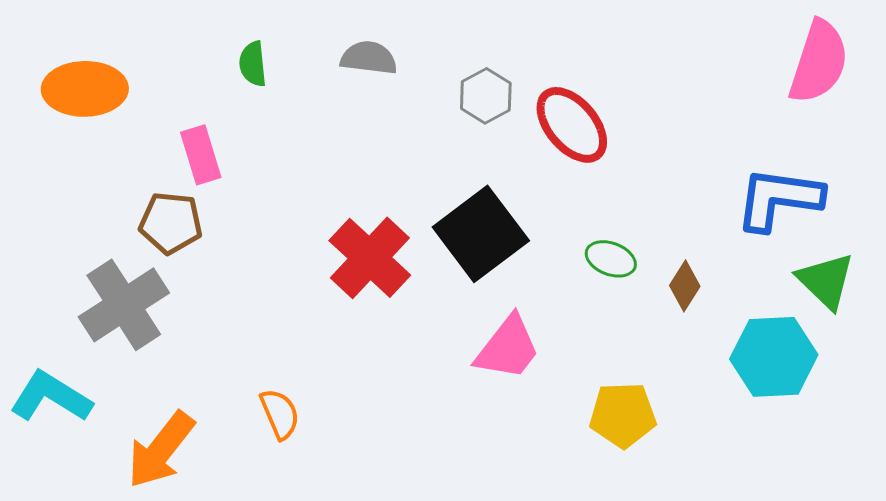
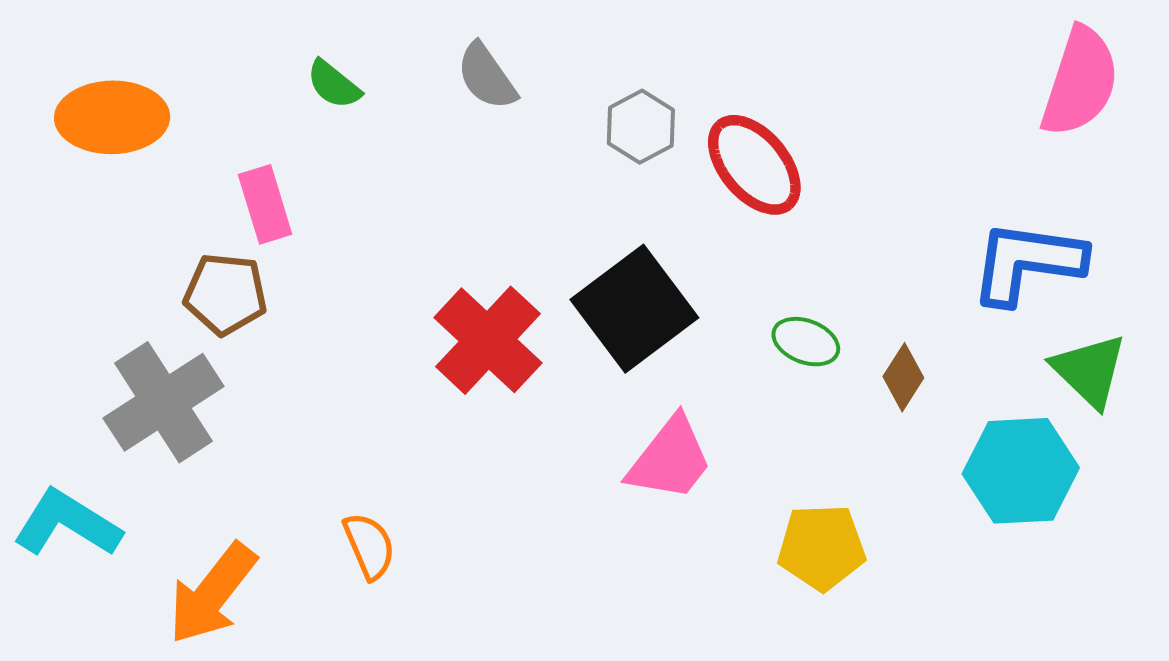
gray semicircle: (369, 58) -> (487, 76), turned -132
green semicircle: (253, 64) -> (334, 84), turned -45

